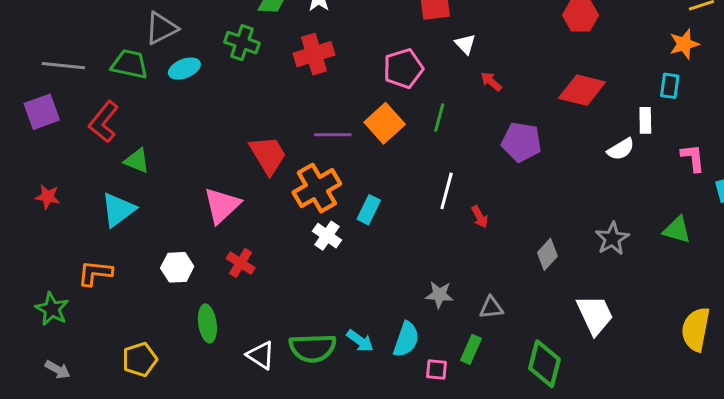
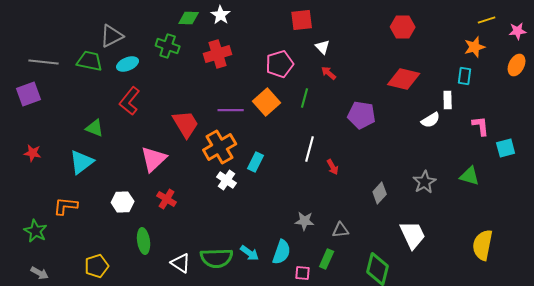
red arrow: (491, 81) -> (329, 73), moved
red L-shape: (104, 122) -> (130, 101), moved

